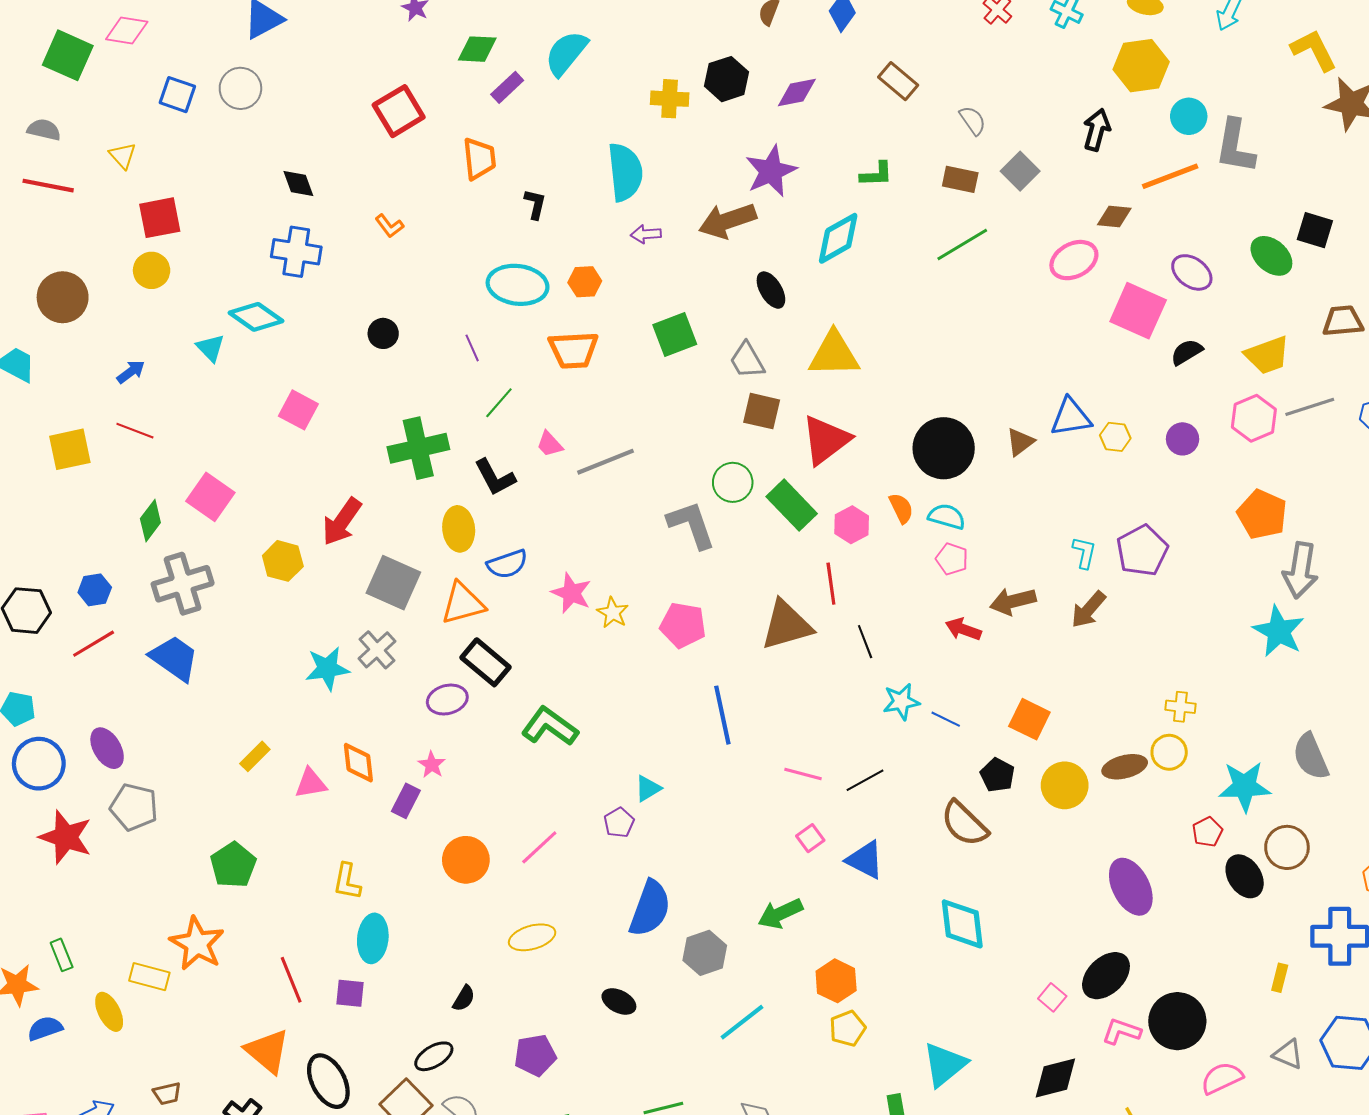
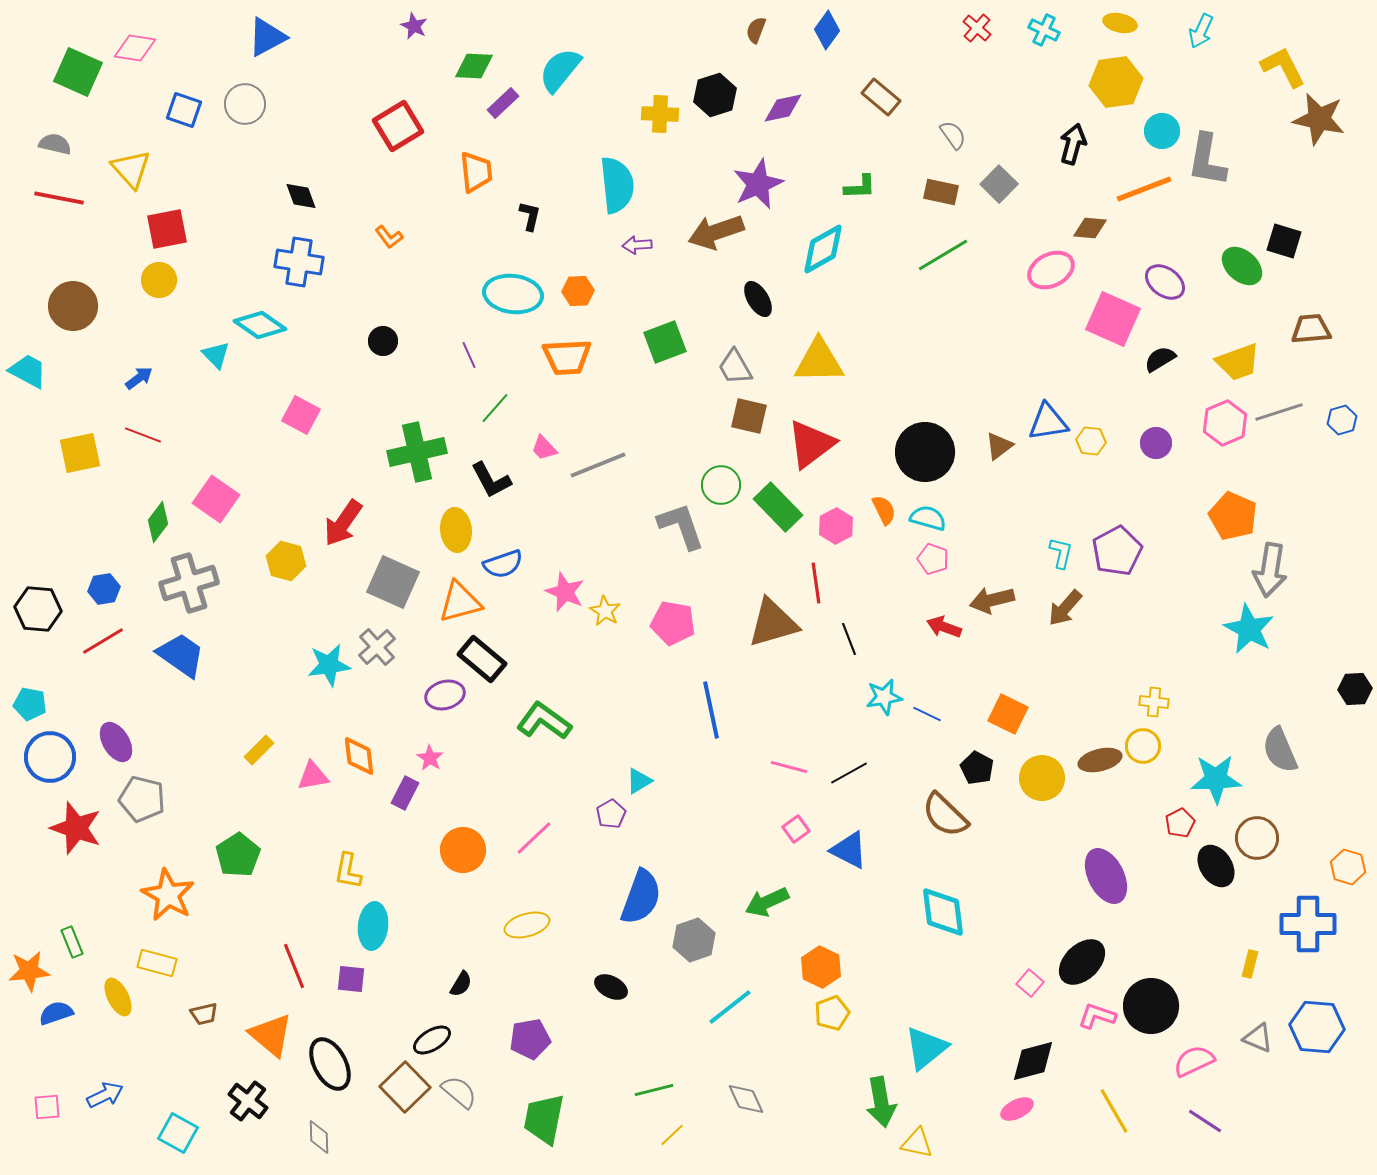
yellow triangle: (123, 156) -> (131, 169), size x1.5
orange star: (197, 944) -> (168, 895), moved
brown trapezoid: (167, 1094) -> (204, 1014), moved

